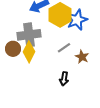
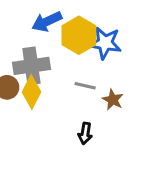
blue star: (77, 20) -> (105, 43), turned 30
gray line: (64, 48) -> (85, 86), turned 48

